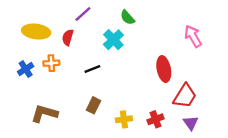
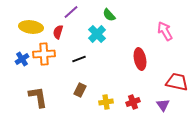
orange cross: (51, 63) -> (44, 54), size x1.5
red trapezoid: (185, 96) -> (177, 82), moved, turned -110
brown L-shape: (44, 114) -> (38, 97), turned 65

